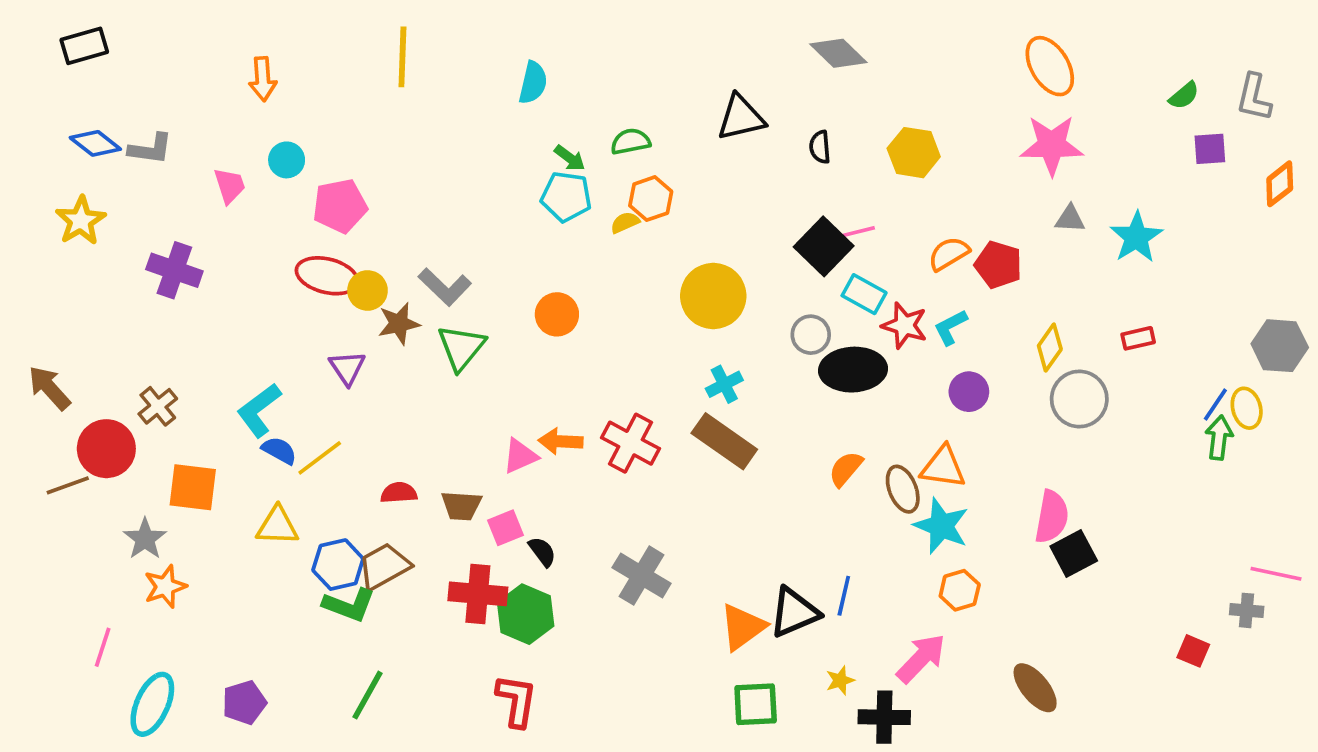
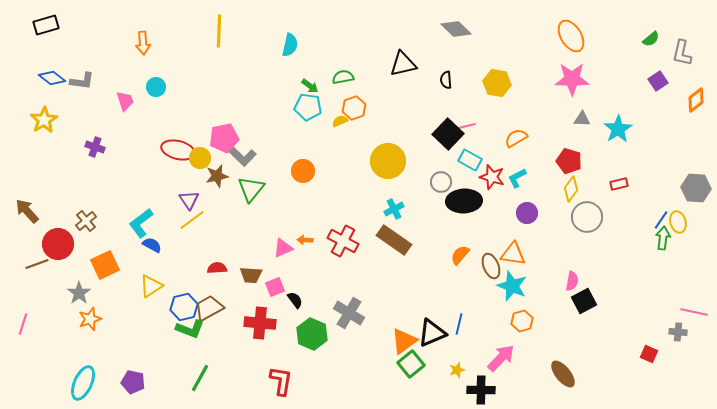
green semicircle: (1184, 96) -> (651, 39), moved
purple square: (1210, 149) -> (658, 81), turned -30
pink pentagon: (340, 206) -> (224, 138), moved
red pentagon: (998, 265) -> (569, 161), moved
purple cross: (174, 270) -> (95, 147), size x0.7
orange arrow: (561, 441) -> (305, 240), size x0.7
yellow line: (320, 458) -> (192, 220), moved
orange square: (193, 487) -> (105, 265), turned -32
pink semicircle: (1052, 517) -> (572, 281), size x0.7
yellow triangle: (277, 526) -> (151, 286), turned -35
green hexagon: (526, 614) -> (312, 334), moved
pink line: (103, 647) -> (23, 324), moved
purple pentagon: (244, 702) -> (133, 382), turned 30
green square: (756, 704) -> (411, 364), moved, turned -36

